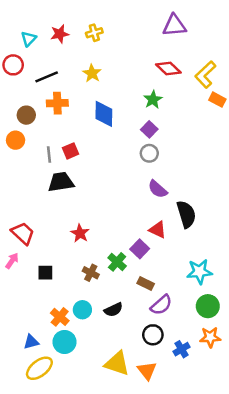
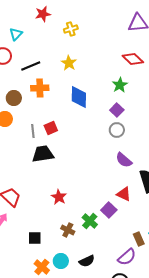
red star: (60, 34) -> (43, 14), moved
black square: (45, 273) -> (35, 238), moved
brown rectangle: (146, 283) -> (139, 239), moved, turned 40

